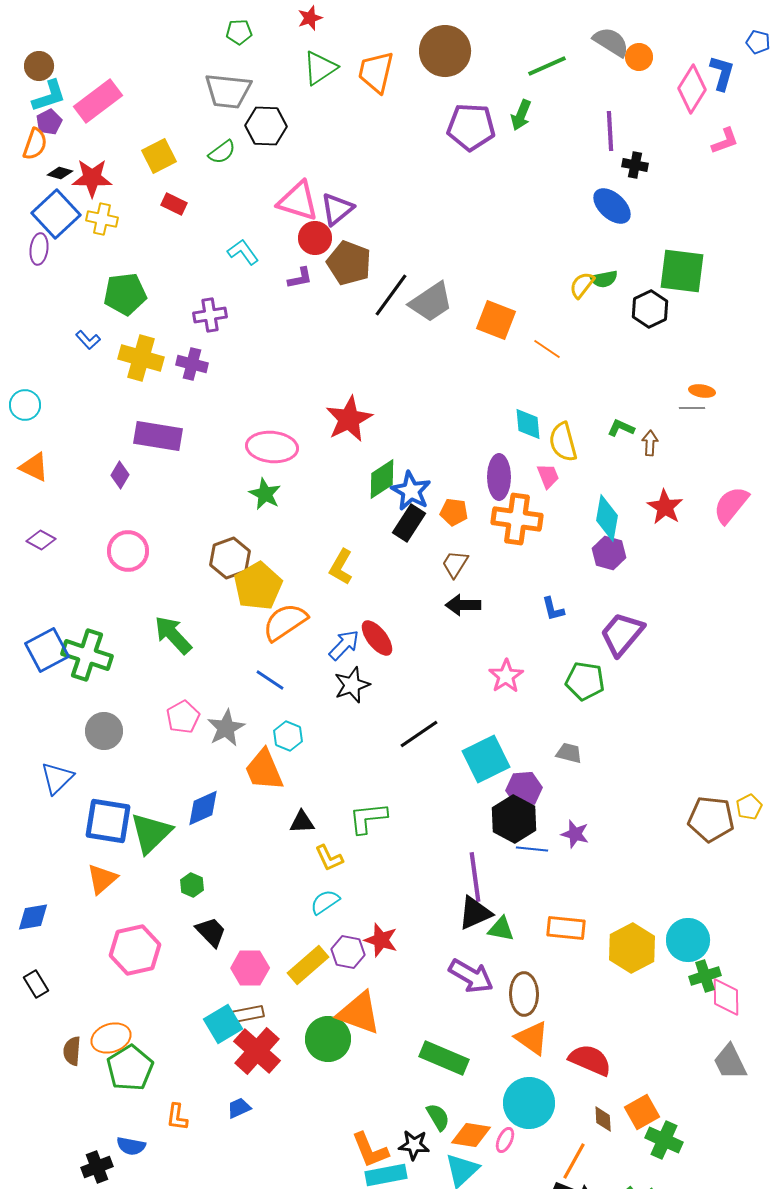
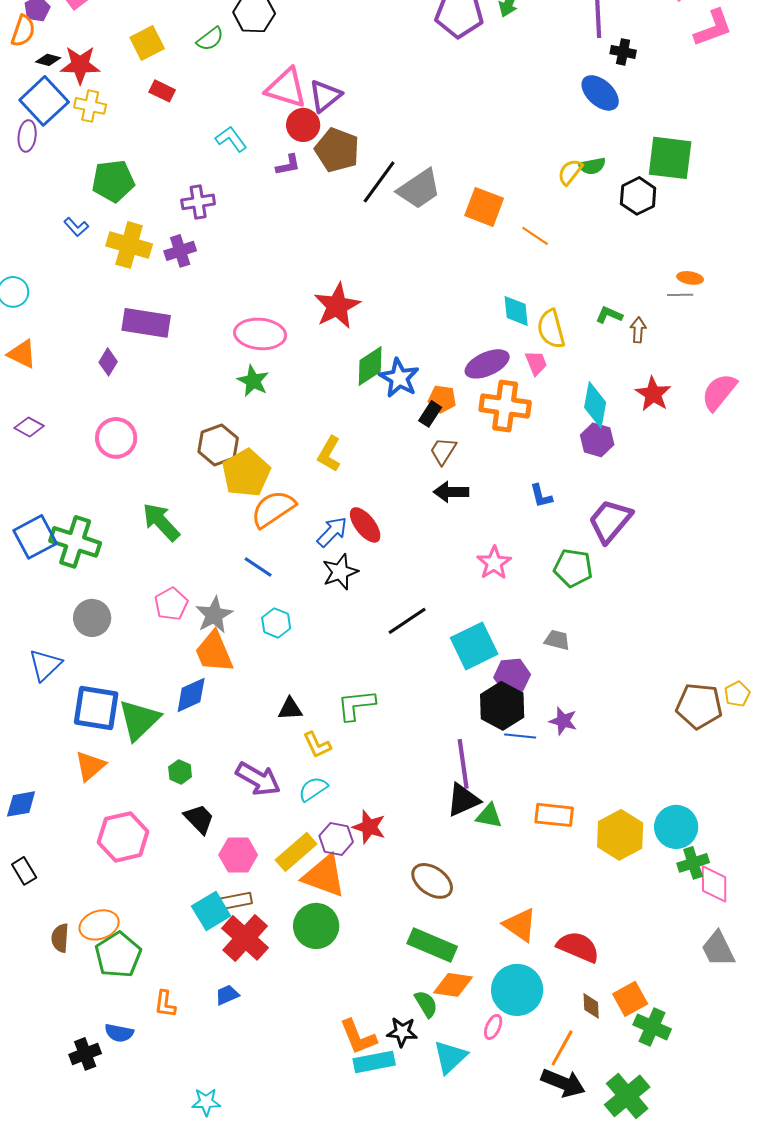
pink L-shape: (725, 141) -> (713, 28), size x1.4
purple cross: (192, 364) -> (180, 251), turned -32
purple ellipse: (499, 477) -> (487, 364), turned 66
black rectangle: (409, 523) -> (430, 414), moved, size x0.7
orange trapezoid: (264, 770) -> (214, 652), moved
purple arrow: (471, 976) -> (258, 779), moved
brown ellipse: (524, 994) -> (432, 881), moved, turned -54
orange triangle: (359, 1013) -> (324, 876), moved
orange diamond: (471, 1135) -> (453, 985), moved

